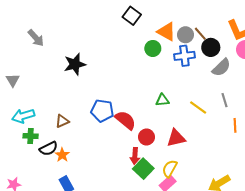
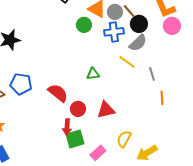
gray semicircle: (221, 67) -> (138, 43), moved
yellow line: (198, 107) -> (127, 62), moved
blue pentagon: (102, 111) -> (21, 84), moved
green square: (143, 169) -> (75, 139), turned 30
yellow semicircle: (170, 169) -> (124, 139), moved

